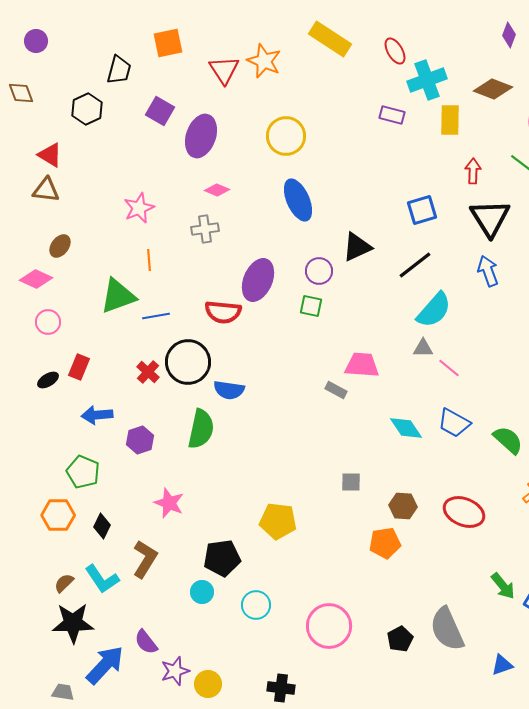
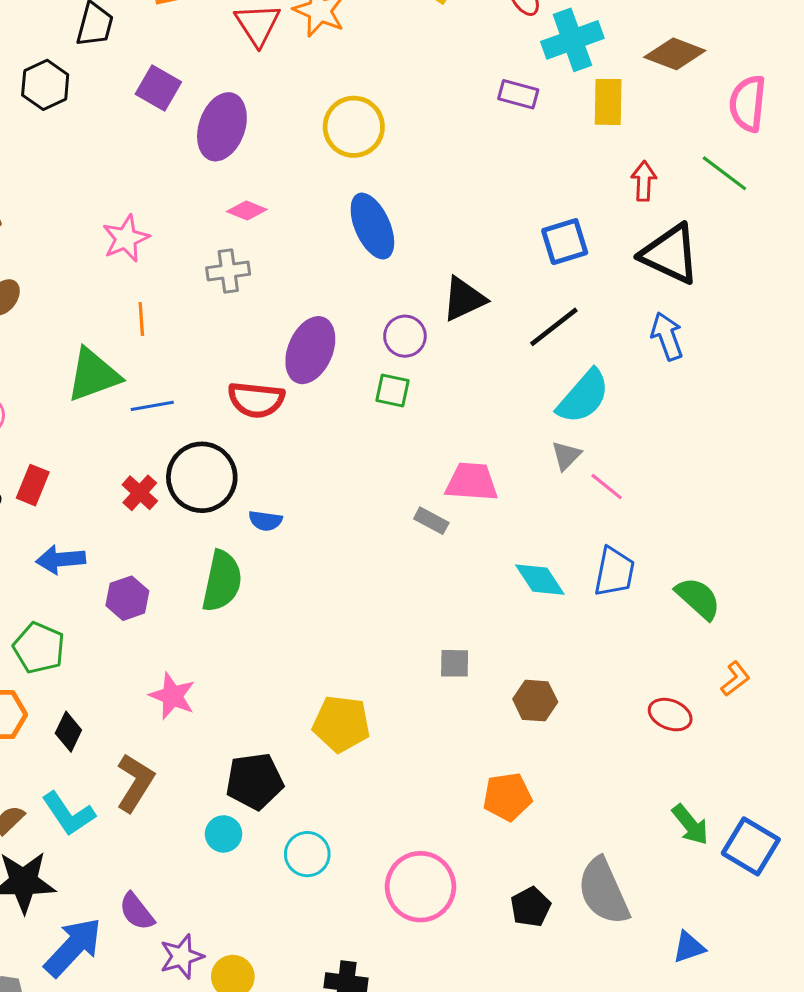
black triangle: (490, 218) -> (670, 254), turned -33
gray triangle: (423, 348) -> (566, 456), turned -45
blue semicircle: (229, 390) -> (265, 521), size x0.7
blue trapezoid: (454, 423) -> (614, 572), turned -108
red ellipse: (464, 512) -> (670, 715), moved, size x0.7
orange pentagon: (385, 543) -> (507, 797), moved

